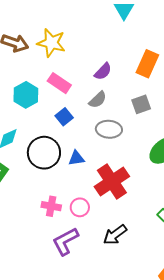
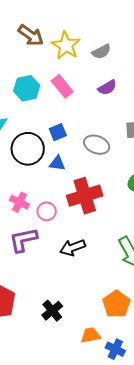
gray semicircle: (98, 100) -> (101, 52), moved
blue square: (64, 117) -> (58, 132), moved

